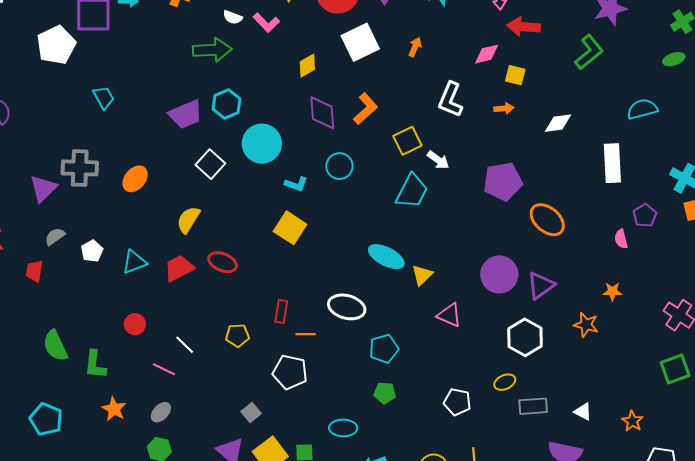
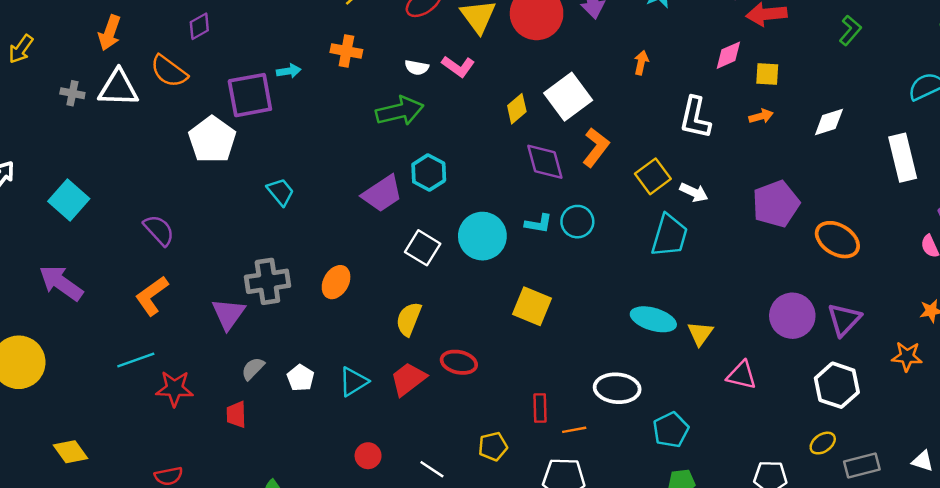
white square: (360, 42) -> (568, 97), moved
green L-shape: (589, 52) -> (850, 30), size x0.7
cyan circle: (262, 144) -> (482, 236), moved
cyan L-shape: (296, 184) -> (538, 224), moved

